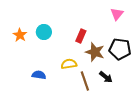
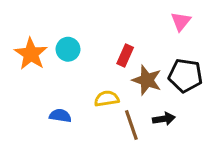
orange star: (20, 35) -> (31, 54), size x1.5
black arrow: (106, 77) -> (164, 119), turned -48

